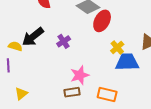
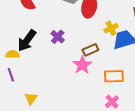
yellow cross: (117, 47) -> (111, 28), turned 32
brown rectangle: (72, 92) -> (90, 50), moved

